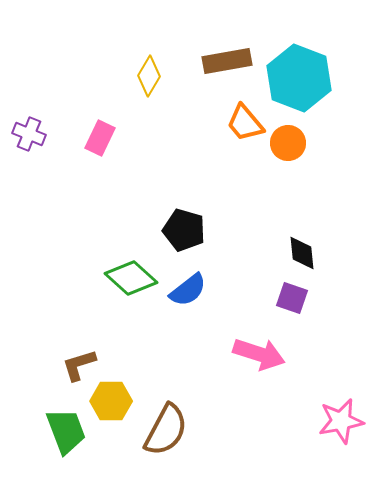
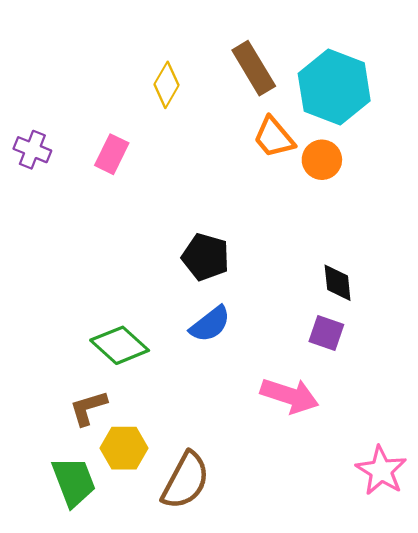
brown rectangle: (227, 61) -> (254, 68), turned 69
green diamond: (131, 278) -> (120, 345), moved
pink star: (341, 421) -> (381, 471), turned -30

